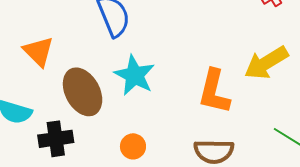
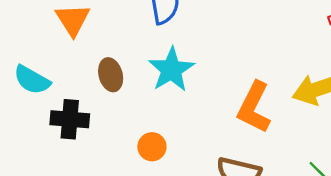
brown ellipse: (83, 92) -> (111, 75), size x0.6

